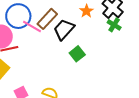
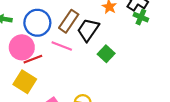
pink line: (32, 26) -> (62, 46), moved

